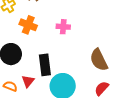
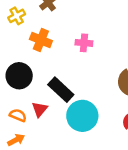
black rectangle: (45, 65) -> (61, 90), turned -40

